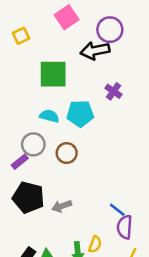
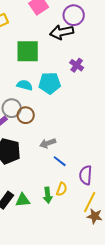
brown circle: (67, 153) -> (26, 115), moved
gray arrow: (62, 206) -> (48, 143), moved
blue line: (117, 210) -> (60, 161), moved

